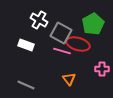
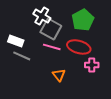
white cross: (39, 20) -> (42, 16), moved
red ellipse: (78, 44) -> (79, 47), moved
gray line: (26, 85) -> (22, 56), moved

